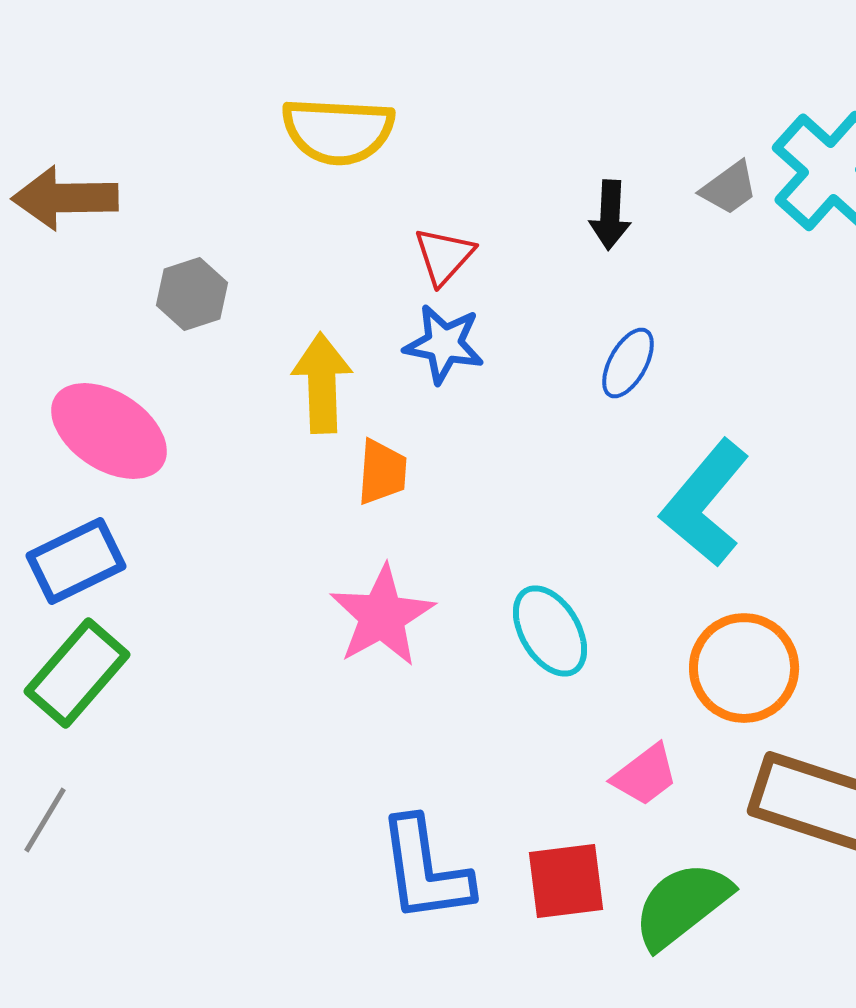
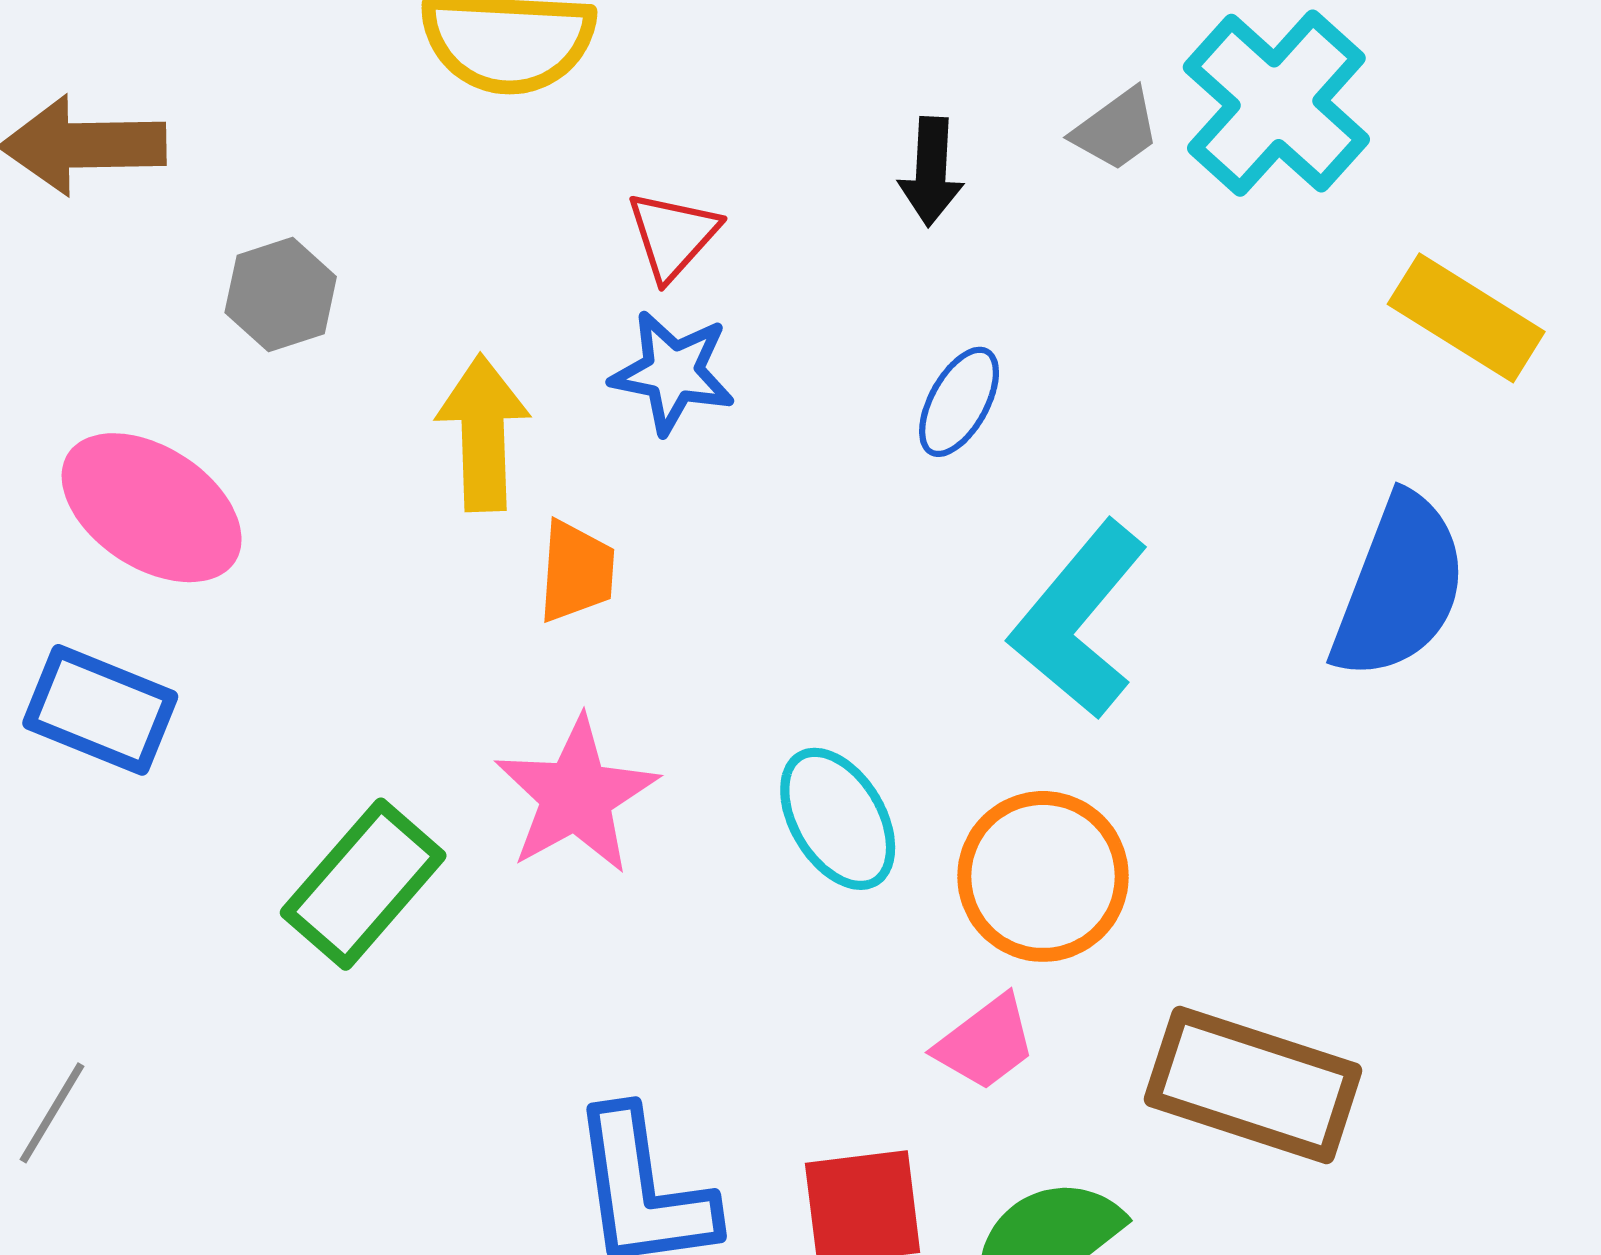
blue rectangle: (76, 561) -> (100, 710), turned 48
orange circle: (744, 668) -> (1043, 876), moved
green rectangle: (77, 673) -> (363, 884), moved

